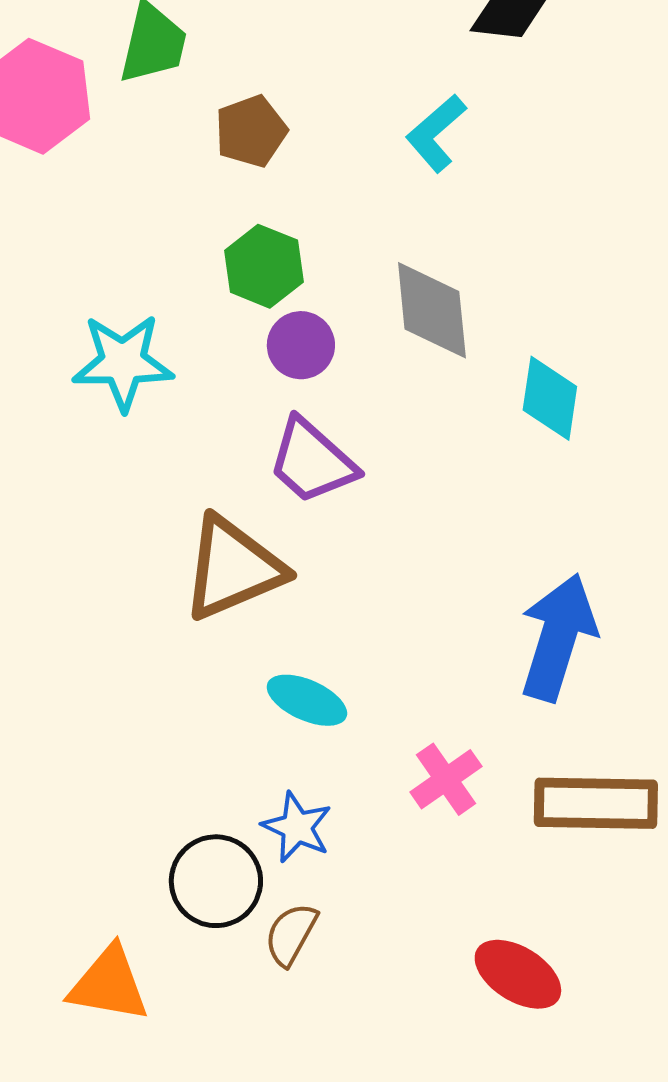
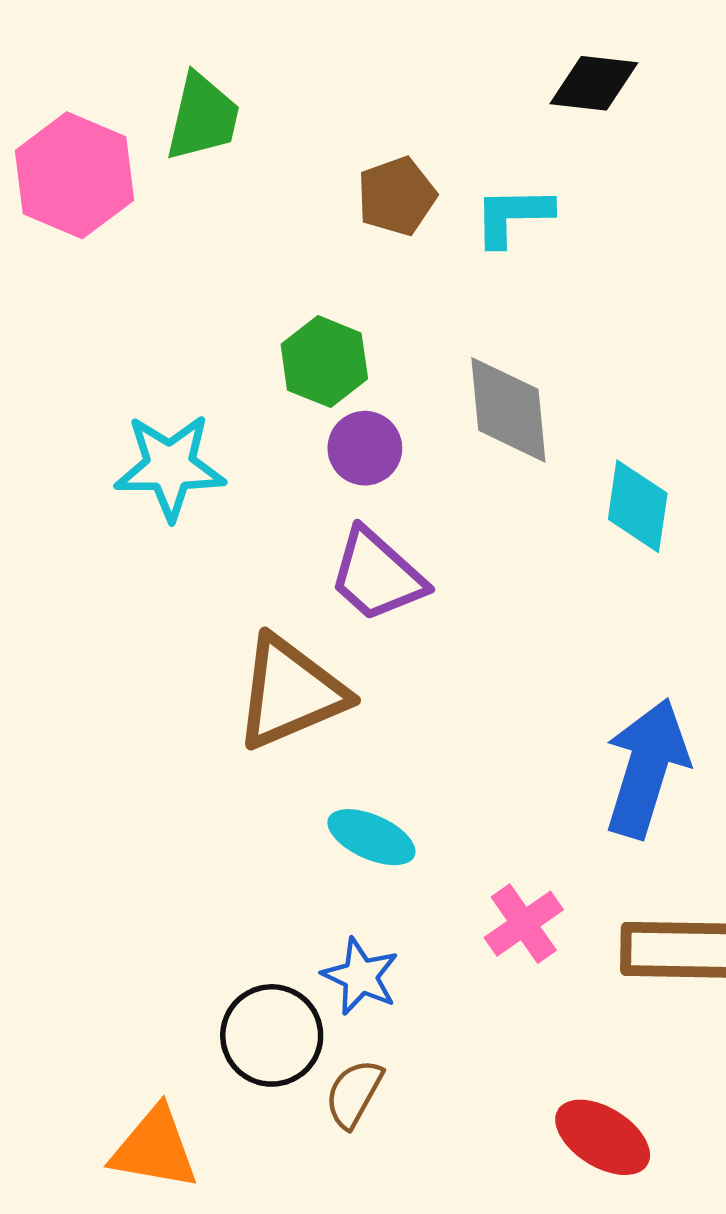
brown pentagon: (251, 131) -> (397, 196), moved
cyan L-shape: (436, 133) -> (513, 216), turned 40

